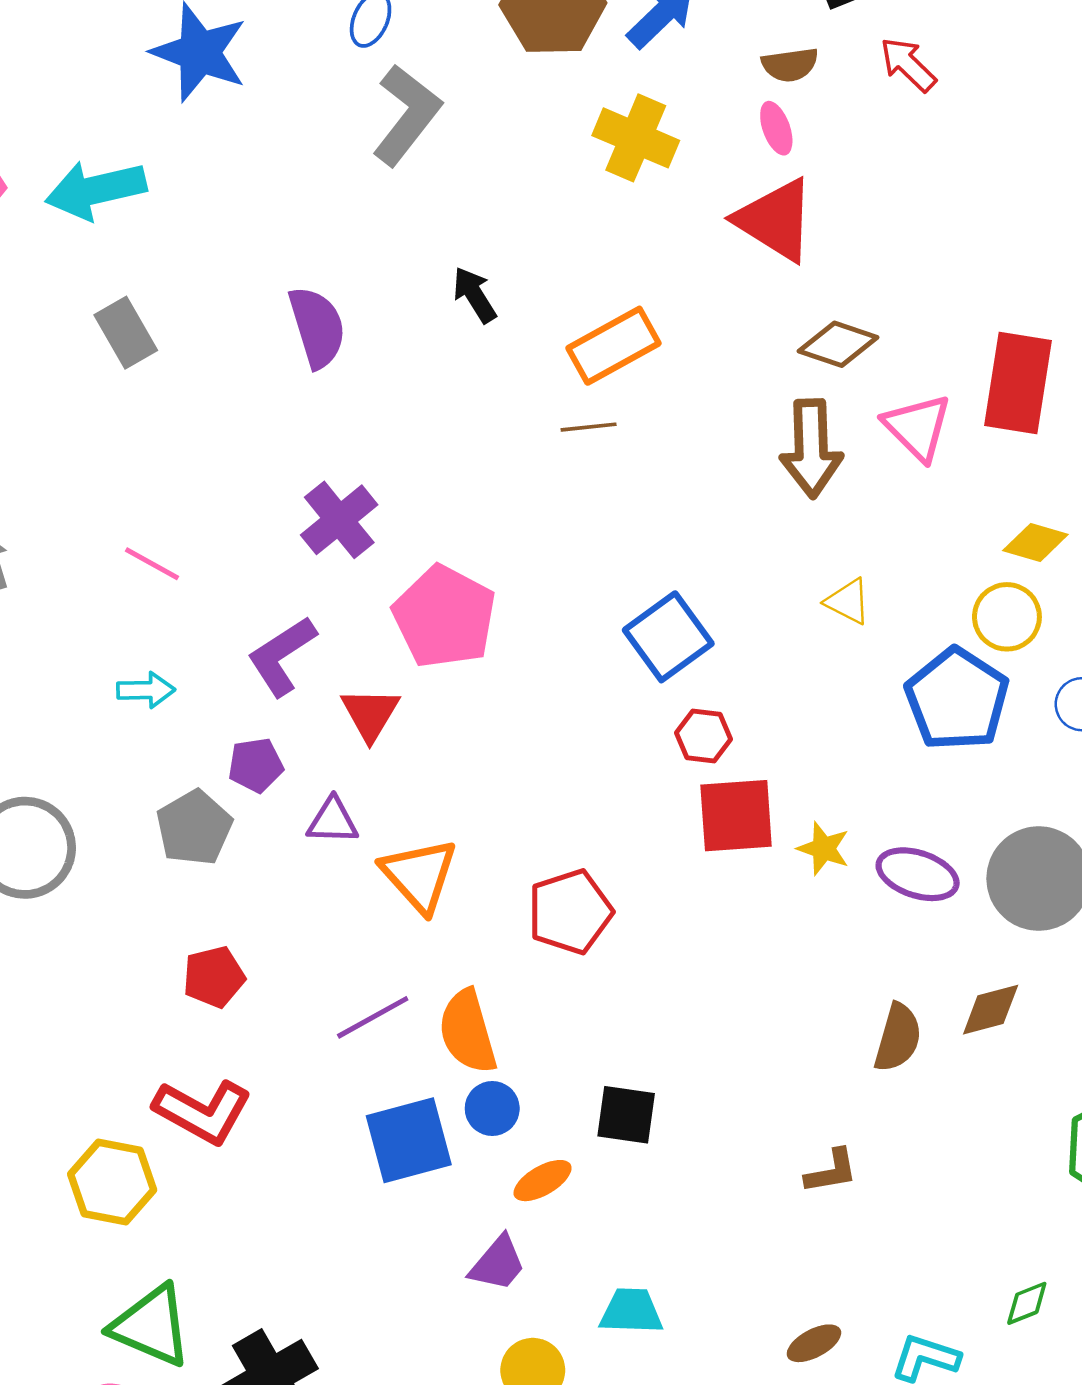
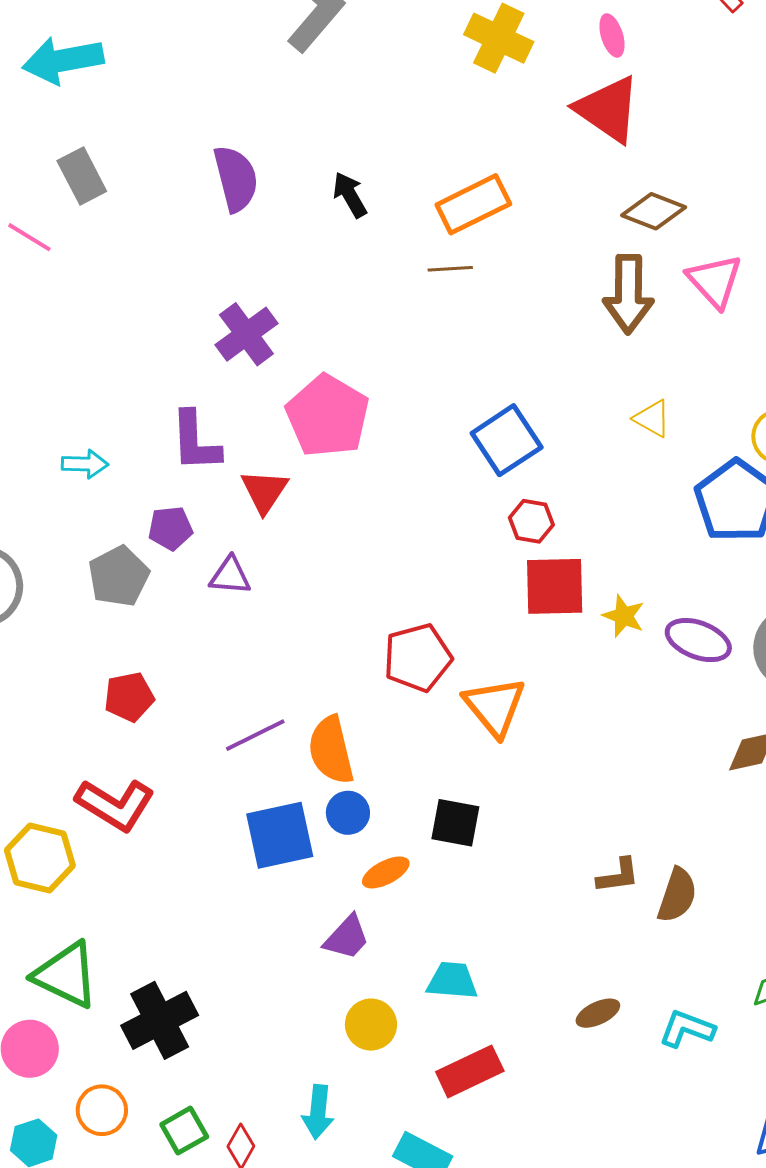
black arrow: (475, 295) -> (350, 195), moved
pink line: (152, 564) -> (29, 237), moved
purple L-shape: (282, 656) -> (195, 441), turned -62
orange triangle: (419, 875) -> (495, 706), moved
brown semicircle: (898, 1038) -> (677, 895), moved

